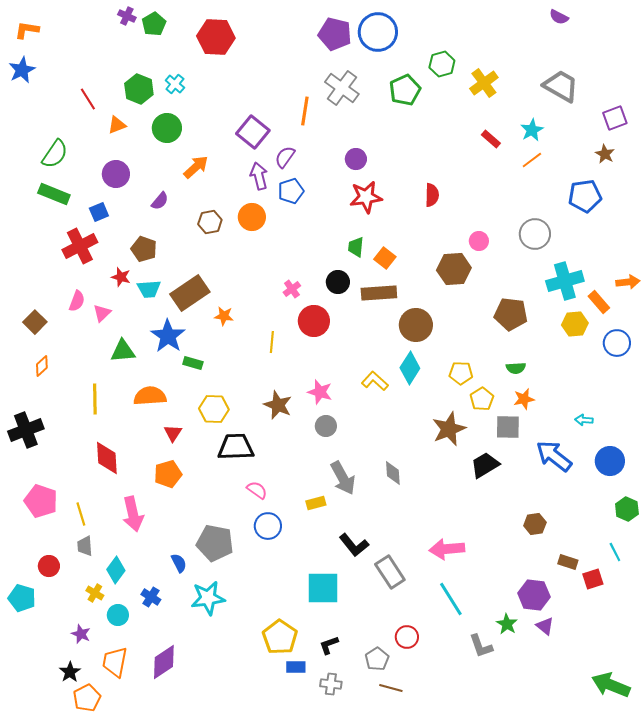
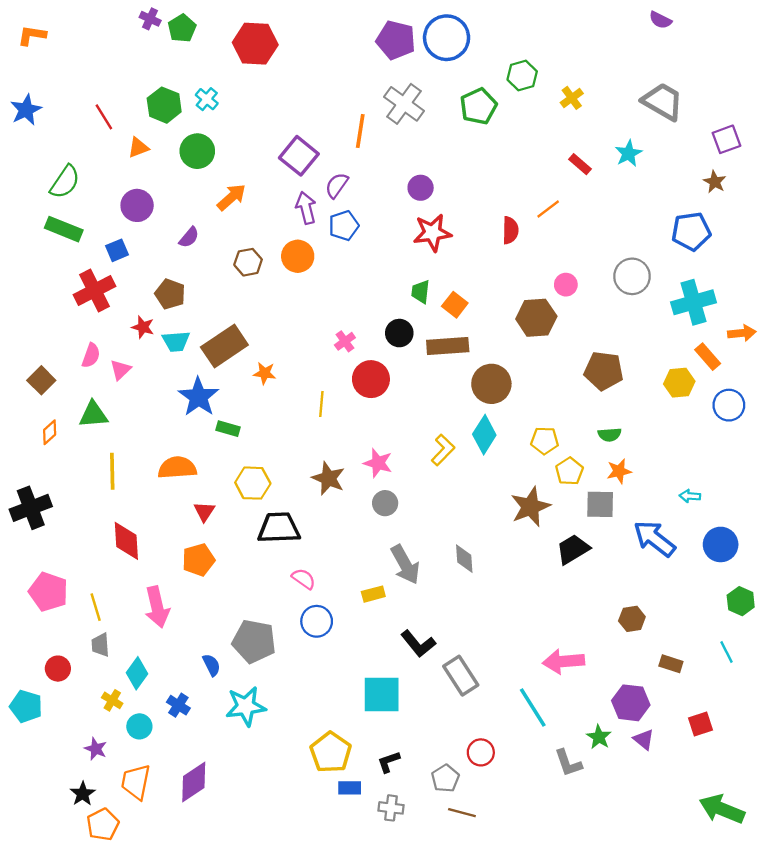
blue star: (22, 70) -> (26, 110), moved
yellow cross: (484, 83) -> (572, 98), size x0.7
orange line: (532, 160) -> (548, 209), moved
cyan cross: (565, 281) -> (693, 302), moved
green triangle: (123, 351) -> (93, 415), moved
yellow L-shape: (375, 381) -> (443, 450), turned 92
pink arrow: (447, 549) -> (563, 661), moved
red square: (593, 579) -> (701, 724), moved

